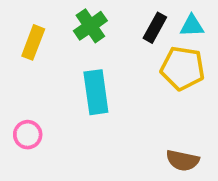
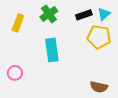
cyan triangle: (192, 26) -> (104, 14), turned -40
black rectangle: (155, 28) -> (84, 15), turned 42

